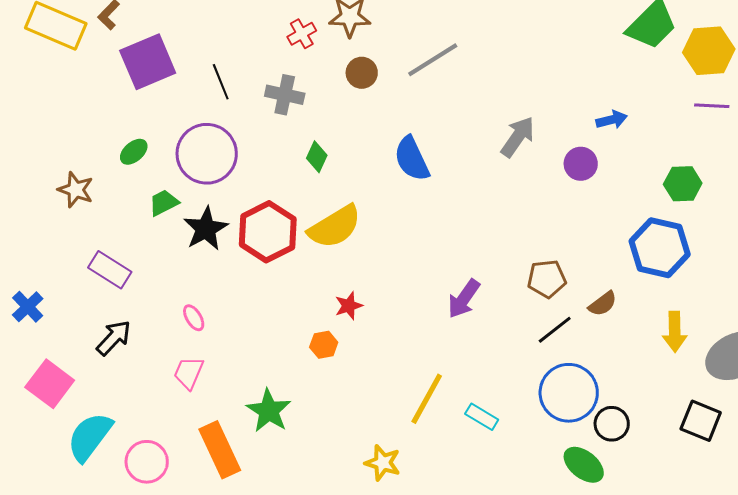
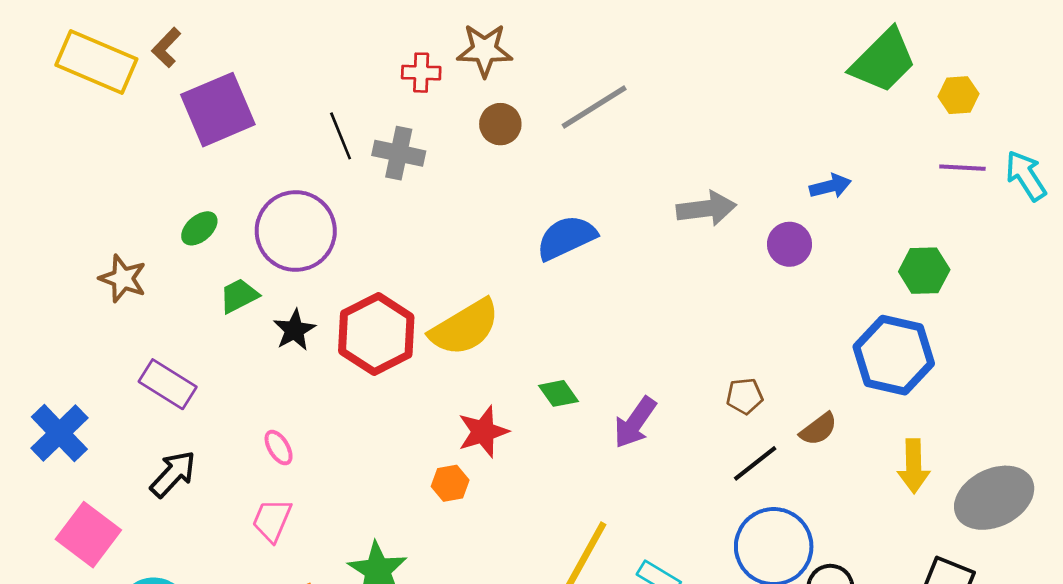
red cross: (302, 34) -> (421, 73), turned 32
yellow hexagon: (709, 51) -> (958, 95), size x0.6
black line: (221, 82) -> (341, 136), moved
gray arrow: (518, 137) -> (706, 209), turned 48
green diamond: (317, 157) -> (558, 393), moved, turned -60
blue semicircle: (412, 159) -> (566, 238), turned 90
black star: (206, 229) -> (294, 330), size x0.7
brown pentagon: (547, 279) -> (745, 396), size x0.7
red star: (349, 306) -> (483, 432), size x1.4
blue cross: (28, 307) -> (59, 433), size x1.4

